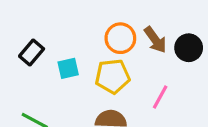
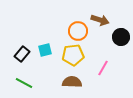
brown arrow: (155, 40) -> (100, 20), moved, turned -36
black rectangle: (32, 53) -> (22, 54), moved

